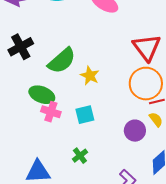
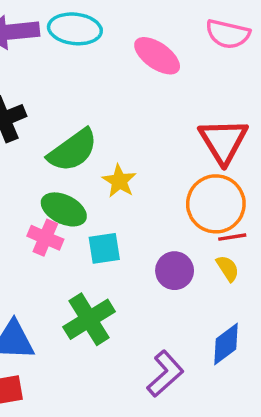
green ellipse: (42, 95) -> (64, 209), moved
purple circle: (135, 131) -> (175, 271), moved
green cross: (80, 156) -> (89, 319), size x1.8

